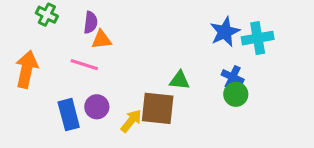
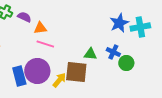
purple semicircle: (91, 22) -> (24, 17), moved, turned -72
pink line: (84, 65) -> (45, 44), moved
blue cross: (233, 77) -> (113, 52), moved
purple circle: (97, 107) -> (37, 71), size x1.6

